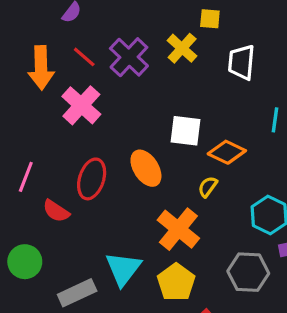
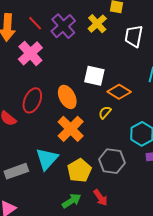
orange cross: (178, 229) -> (71, 129), moved
gray hexagon: (248, 272) -> (112, 161), moved

